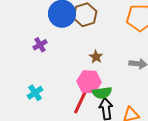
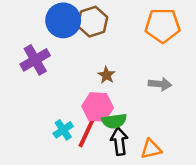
purple cross: (40, 45) -> (35, 60), size x1.6
cyan cross: (35, 93) -> (63, 130), moved

